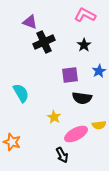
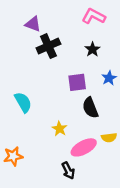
black semicircle: (82, 98) -> (90, 108), turned 60
orange star: (12, 142) -> (13, 156), turned -30

